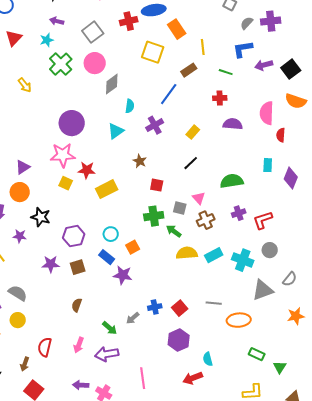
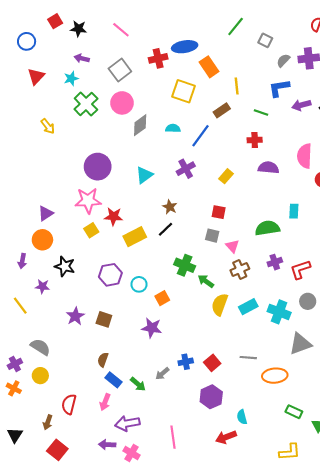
cyan semicircle: (130, 106) -> (173, 128), moved, turned -96
black line: (191, 163) -> (166, 229), moved
cyan rectangle: (268, 165) -> (294, 211), moved
yellow square: (66, 183) -> (91, 230), turned 32
red square: (157, 185) -> (219, 212), moved
gray square: (180, 208) -> (212, 236), moved
green cross: (154, 216) -> (185, 265), turned 30
purple hexagon: (74, 236) -> (110, 275), moved
yellow semicircle: (187, 253) -> (220, 305), turned -65
blue rectangle: (107, 257) -> (114, 380), moved
purple star: (51, 264) -> (75, 316), turned -30
brown square: (78, 267) -> (104, 319), turned 35
purple arrow: (107, 354) -> (127, 423), moved

